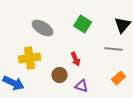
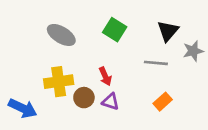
yellow cross: (30, 58) -> (59, 82), moved
purple triangle: (82, 86) -> (111, 102), moved

